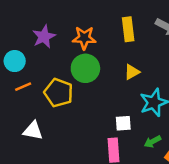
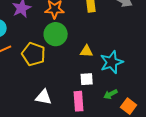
yellow triangle: (132, 72) -> (87, 51), moved, turned 32
white triangle: (33, 131) -> (44, 97), moved

